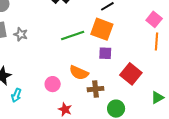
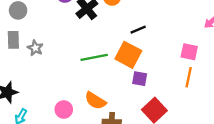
pink square: (154, 19) -> (189, 52), turned -35
purple square: (105, 53) -> (140, 79), moved

